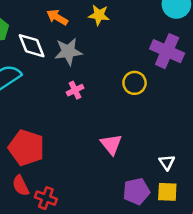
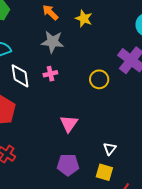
white diamond: (32, 46) -> (20, 76), moved
purple pentagon: (136, 191) -> (68, 165), moved

